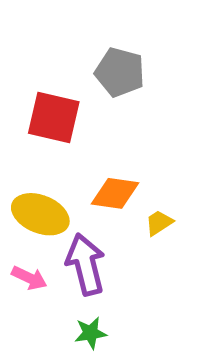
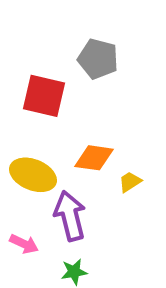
pink arrow: (29, 278) -> (24, 244), moved

